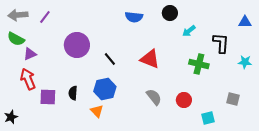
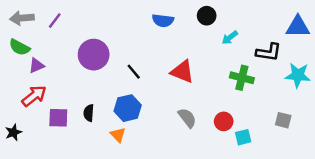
blue triangle: (245, 22) -> (298, 27), size x1.5
black L-shape: (221, 43) -> (269, 52), turned 95
cyan star: (245, 62) -> (298, 75), size x1.5
red arrow: (28, 79) -> (34, 96), turned 75
black star: (11, 117) -> (13, 132), moved
cyan square: (208, 118) -> (243, 137), moved

